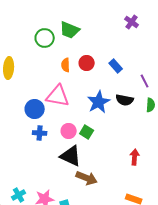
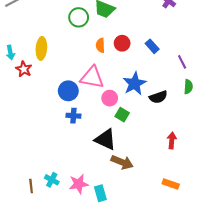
black semicircle: (125, 100) -> (158, 97), moved, turned -30
pink circle: (69, 131) -> (110, 98), moved
cyan cross: (19, 195) -> (52, 180), turned -32

